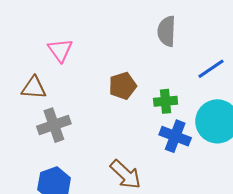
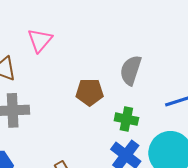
gray semicircle: (167, 31) -> (131, 70), moved

